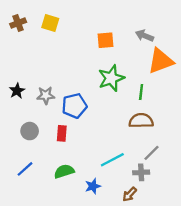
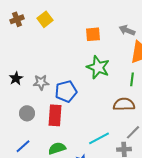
yellow square: (50, 23) -> (45, 19), turned 35
green star: (111, 78) -> (98, 67), turned -30
green line: (141, 92) -> (132, 79), moved
red rectangle: (62, 133) -> (55, 115), size x1.5

